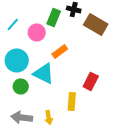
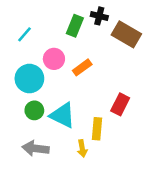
pink circle: (37, 32) -> (54, 59), moved
cyan triangle: (44, 73) -> (63, 115), moved
yellow arrow: (49, 117) -> (82, 148), moved

